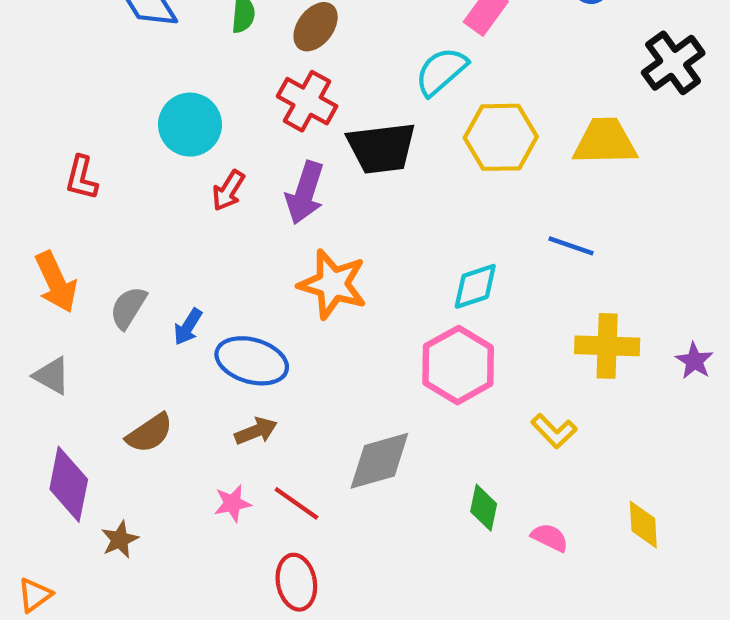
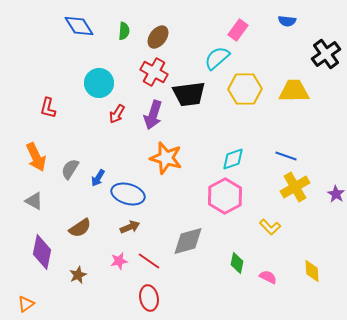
blue line: (571, 246) -> (286, 156), moved
yellow cross: (607, 346) -> (295, 187), turned -32
brown star: (120, 540) -> (78, 275), moved

